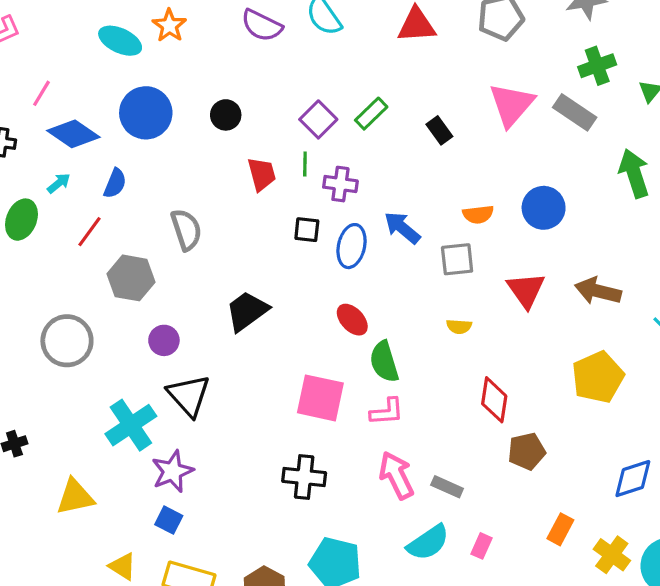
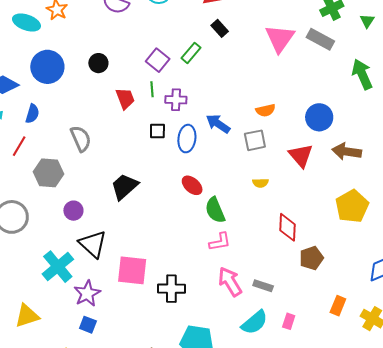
black rectangle: (439, 130) -> (220, 28), moved
blue circle: (544, 208) -> (319, 117), moved
pink square: (320, 398) -> (132, 270), moved

